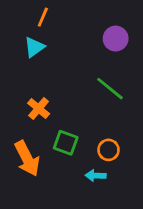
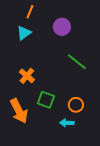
purple circle: (116, 39) -> (62, 27), moved

